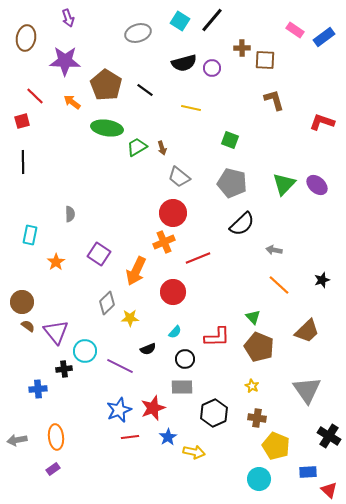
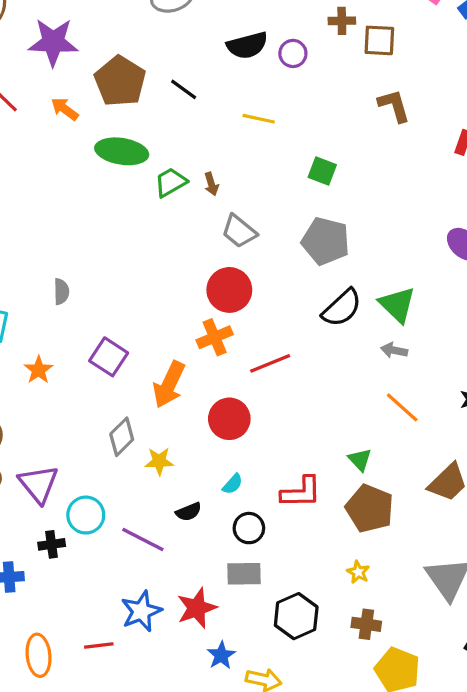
green triangle: (284, 184) -> (397, 305), moved, turned -30
red line: (130, 437) -> (99, 645), moved

